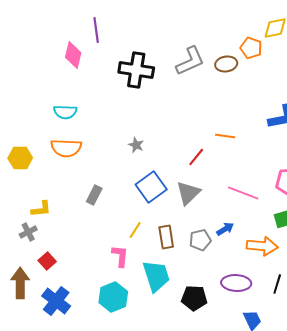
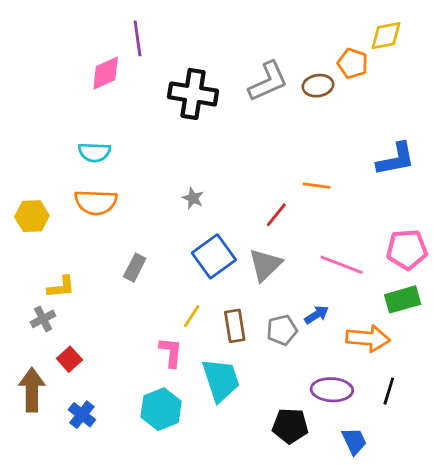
pink diamond: (73, 55) -> (106, 73), turned 52
black pentagon: (194, 298) -> (290, 426), moved
blue cross: (56, 301) -> (82, 415), size x0.7

